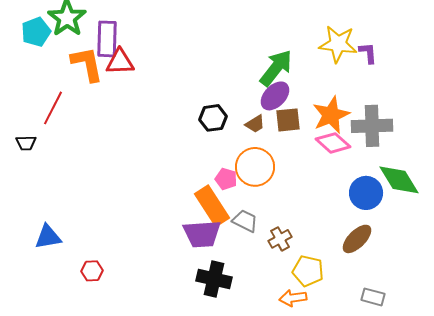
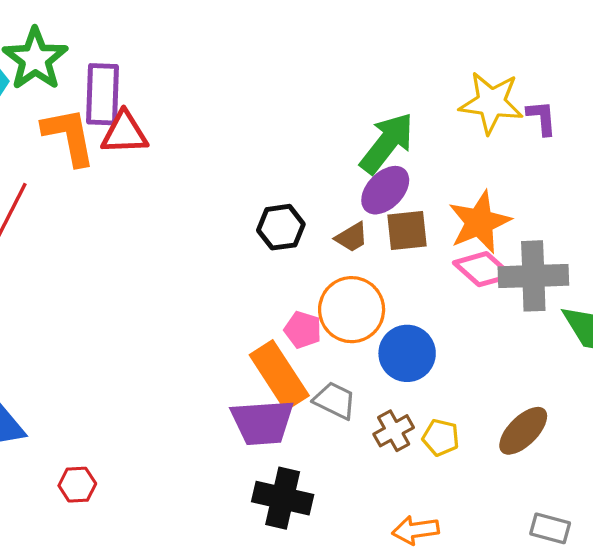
gray cross: (372, 126) -> (533, 276), moved
blue circle: (366, 193) -> (407, 353), moved
yellow pentagon: (308, 271) -> (441, 438), moved, size x0.7

